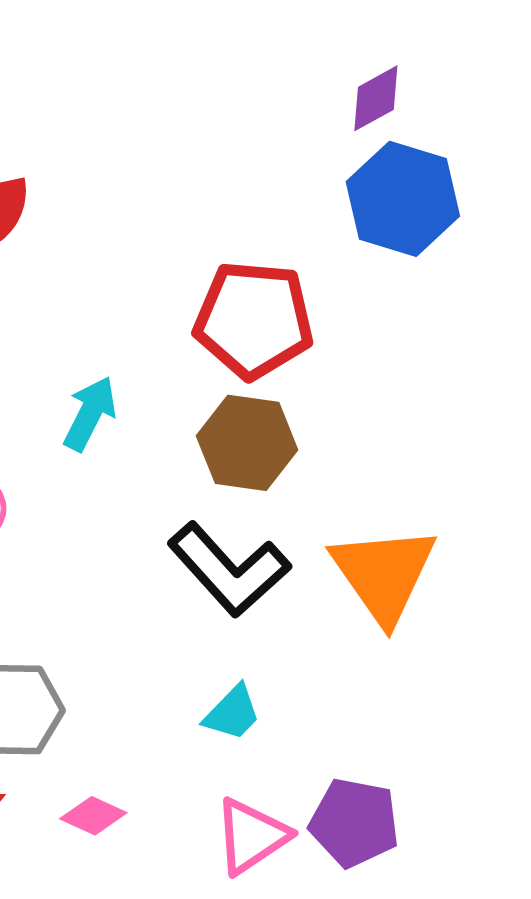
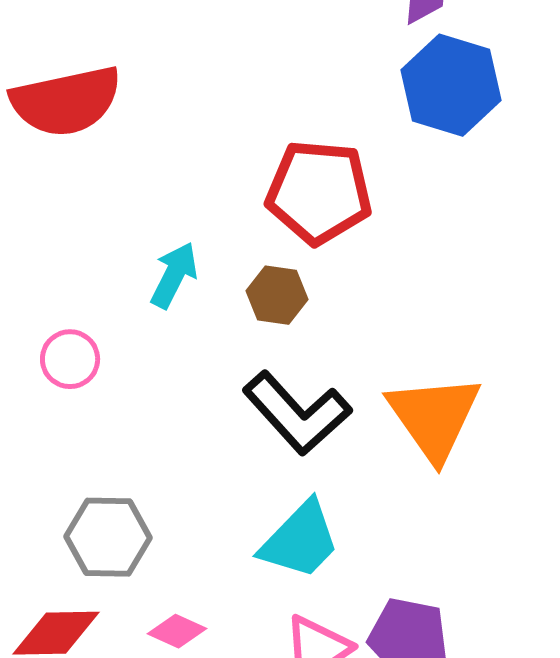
brown hexagon: (247, 443) -> (277, 295), moved, size x0.7
cyan trapezoid: (232, 713) -> (300, 540), size x1.6

